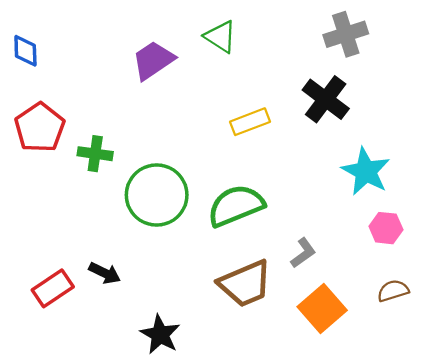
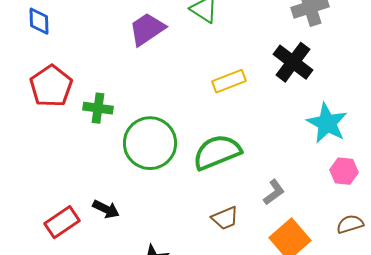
brown trapezoid: (245, 284) -> (225, 218), size x0.6

